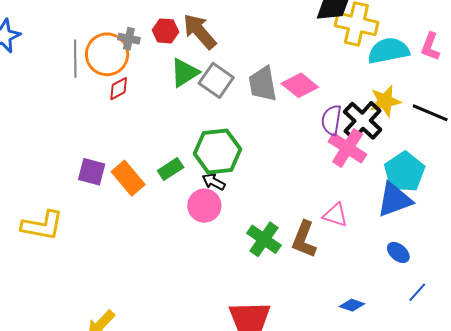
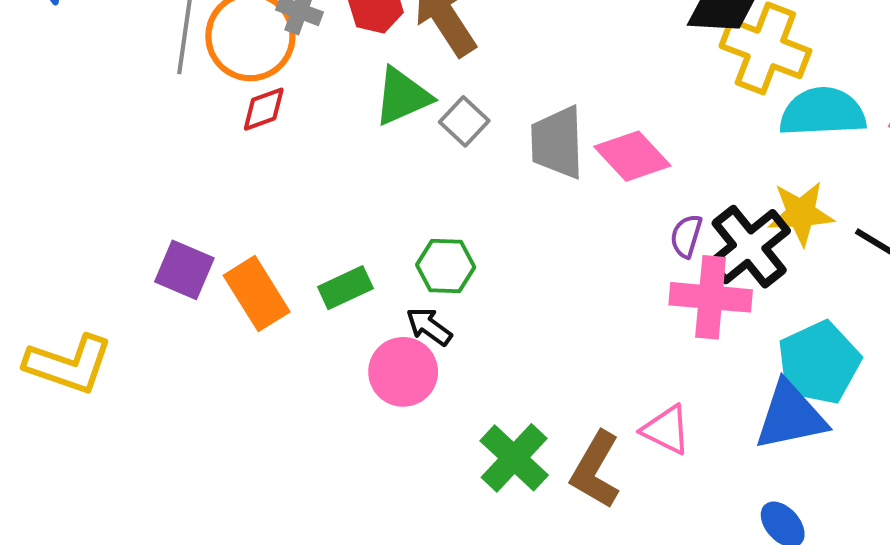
gray square: (216, 80) -> (464, 121), size x0.7
purple semicircle: (331, 120) -> (686, 236), size x0.7
pink cross: (348, 148) -> (711, 297), turned -36
green hexagon: (217, 151) -> (446, 266), size x0.6

